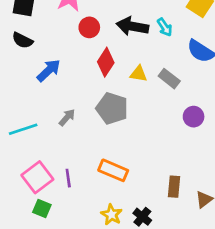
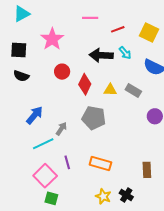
red circle: (89, 27) -> (62, 72), moved
blue arrow: (49, 70) -> (35, 115), moved
cyan line: (23, 129) -> (43, 144), moved
purple line: (68, 178) -> (67, 162), moved

